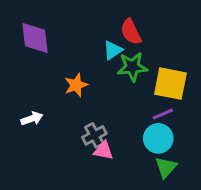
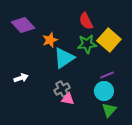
purple diamond: (35, 38) -> (23, 25), turned -35
cyan triangle: (113, 50) -> (64, 58), moved, size x1.6
yellow square: (170, 84) -> (109, 40), moved, turned 30
orange star: (76, 85) -> (50, 40), moved

